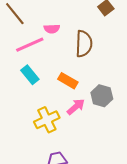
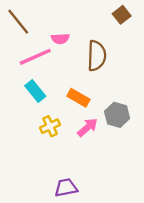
yellow cross: (47, 120) -> (50, 126), moved, size x0.7

